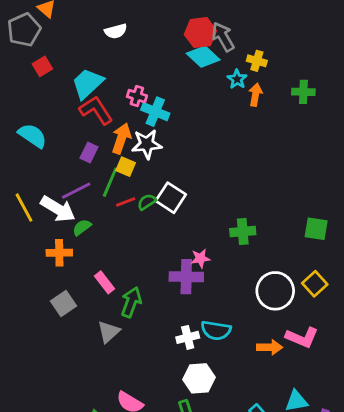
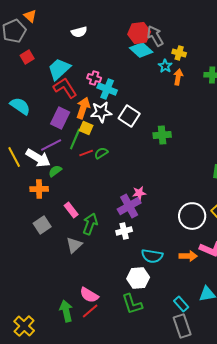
purple rectangle: (89, 153) -> (60, 118), size x1.5
white square: (171, 198) -> (129, 116), moved
green cross: (243, 232) -> (162, 135), moved
purple cross: (186, 277) -> (129, 206), turned -30
cyan semicircle: (216, 330) -> (152, 256), moved
white cross: (188, 337) -> (124, 231), moved

